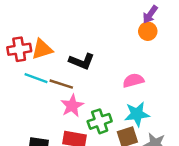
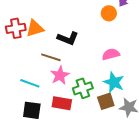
orange circle: (148, 31) -> (109, 13), moved
cyan line: (36, 78) -> (30, 83), moved
cyan star: (137, 114) -> (114, 82), turned 30

